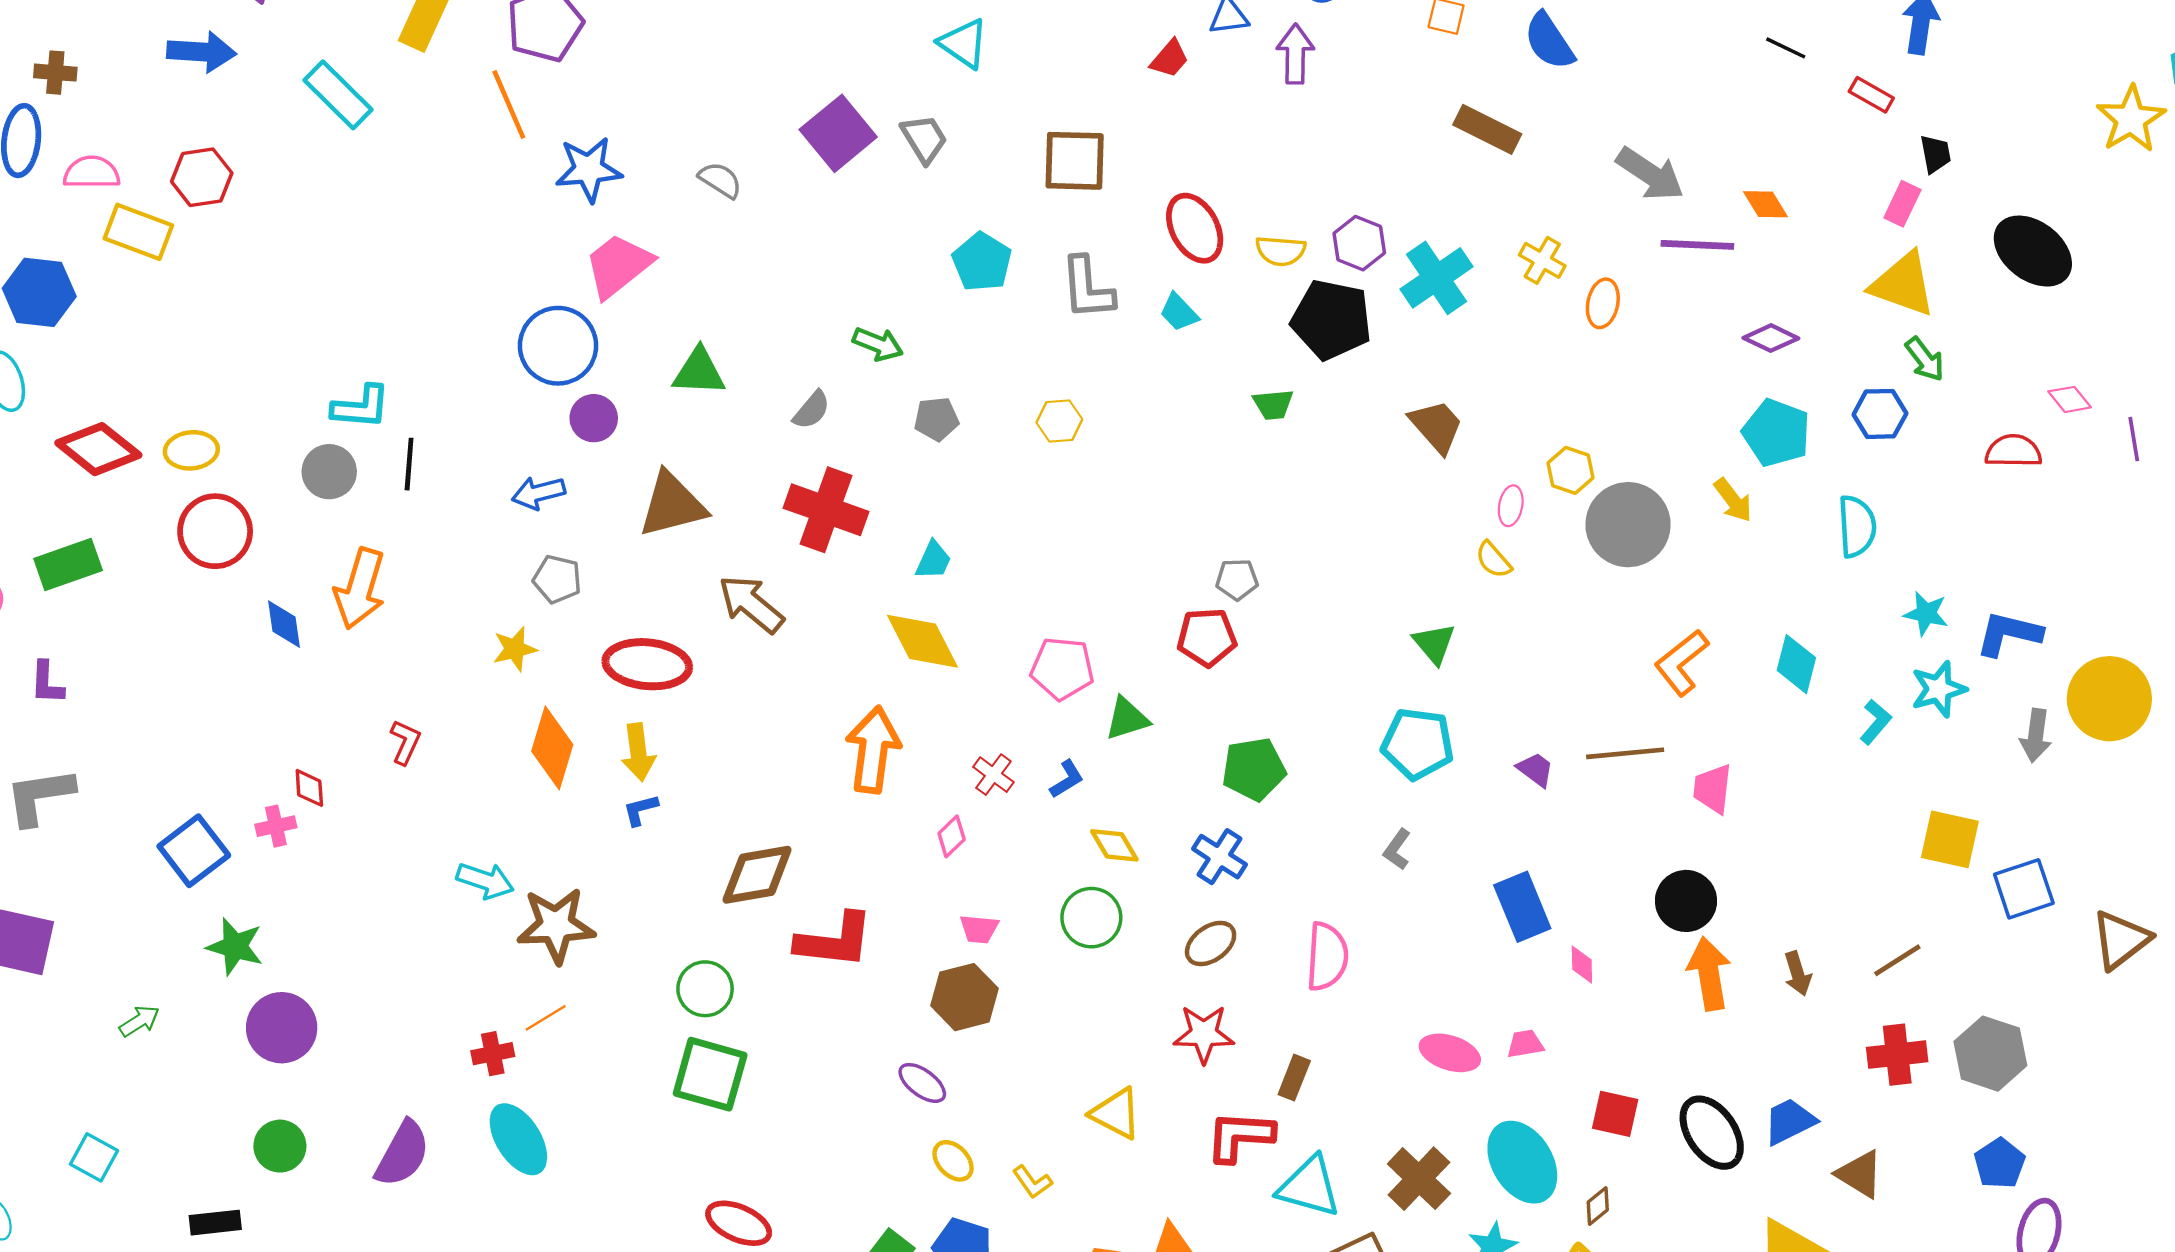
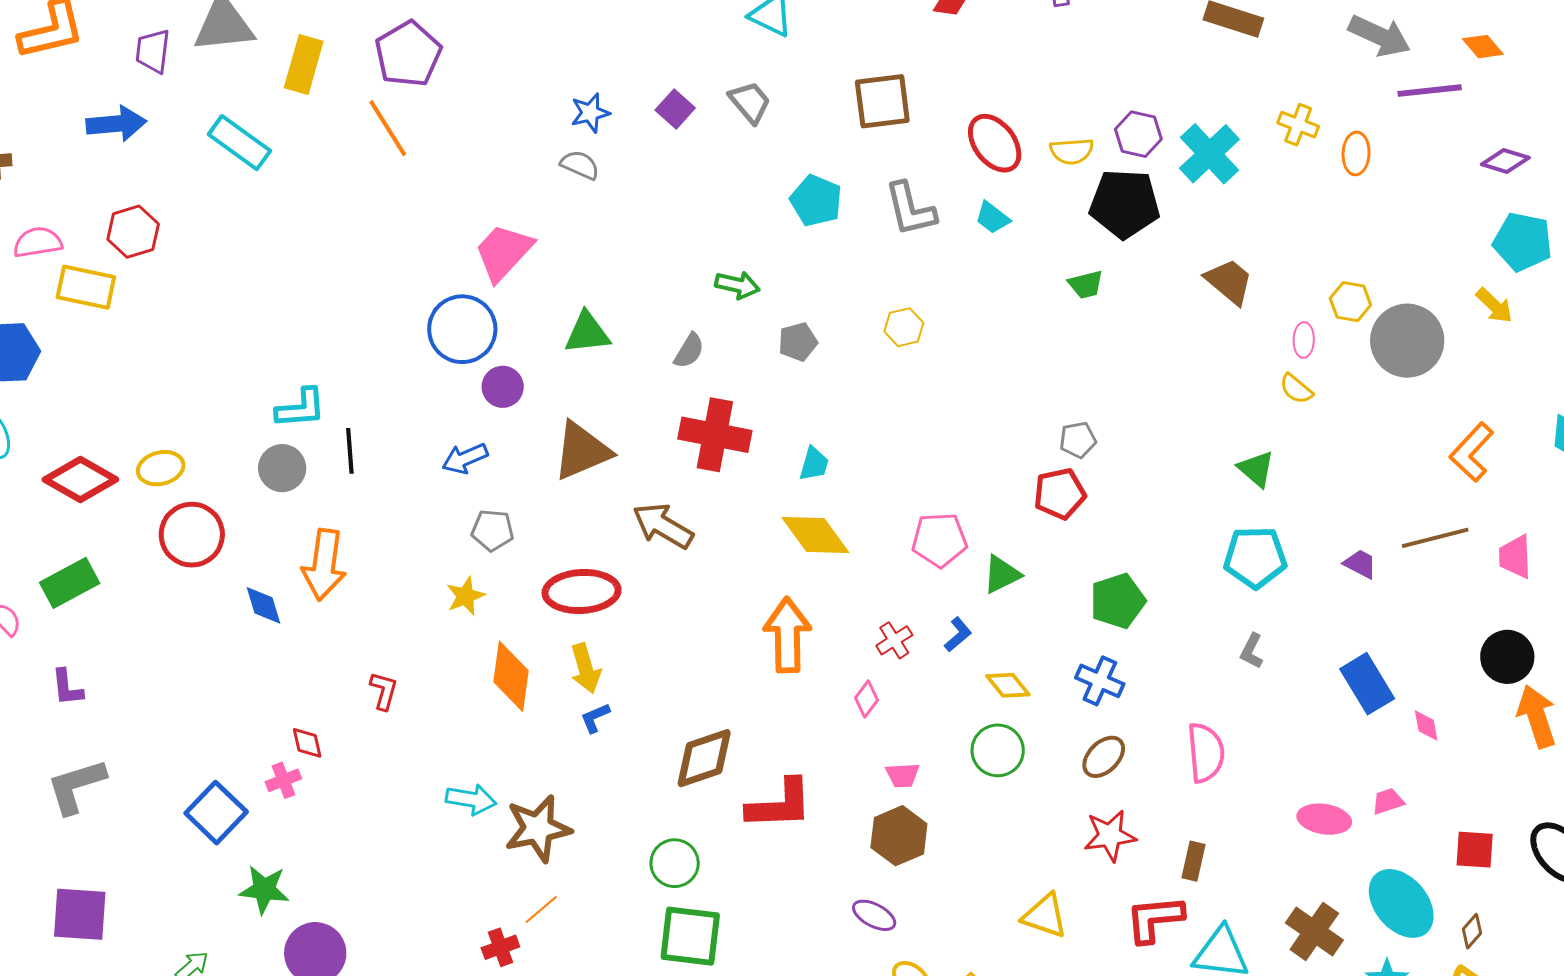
purple square: (838, 133) -> (675, 109), size x0.6
blue star: (589, 169) -> (590, 113), moved, size x0.7
red cross: (993, 775) -> (894, 640), turned 30

